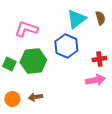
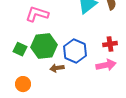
blue hexagon: (66, 46) -> (75, 51), moved
brown arrow: (35, 97) -> (57, 68), moved

